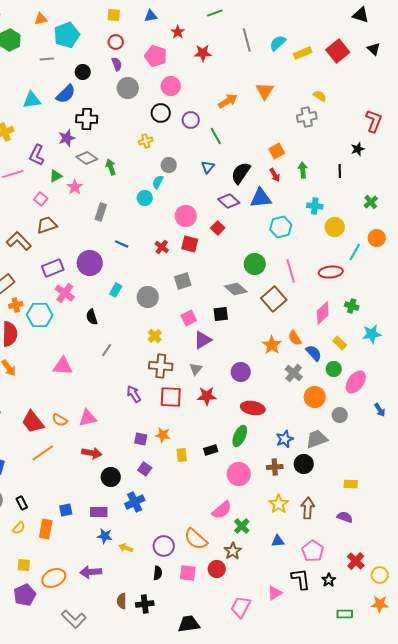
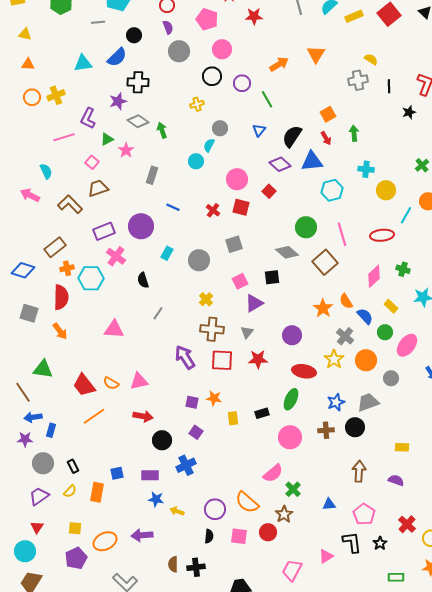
black line: (340, 171) -> (389, 86), moved
purple arrow: (134, 394) -> (185, 357), size x1.4
yellow star: (279, 504) -> (334, 359), moved

